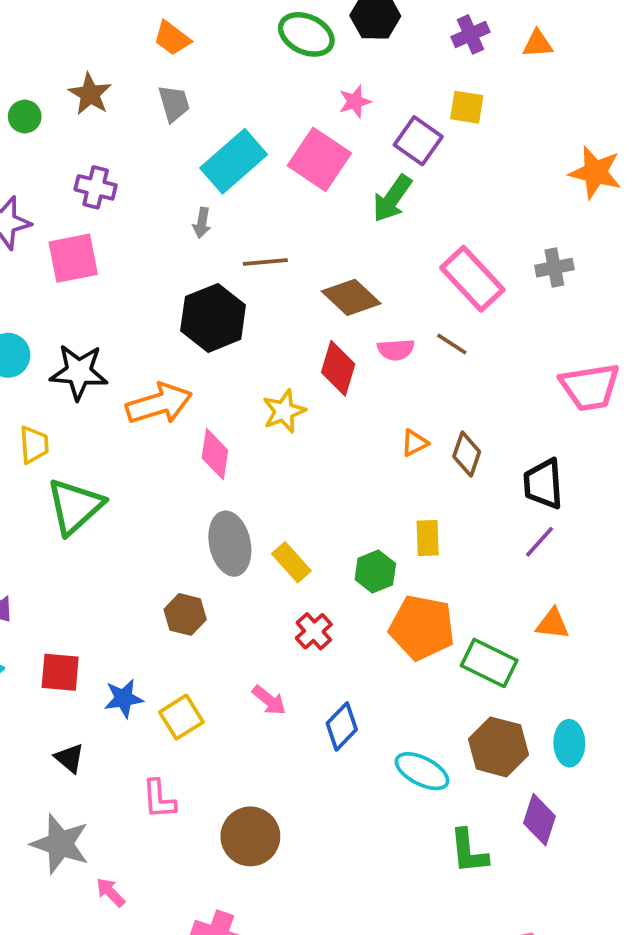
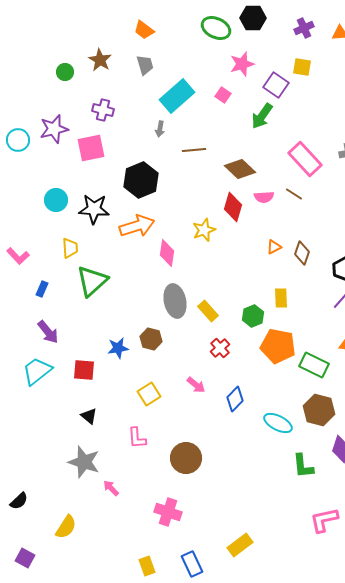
pink star: (355, 102) -> (242, 64), size x1.4
pink square: (319, 159) -> (223, 95), size x0.5
black hexagon: (213, 318) -> (141, 180), moved
blue star: (124, 698) -> (118, 348), moved

